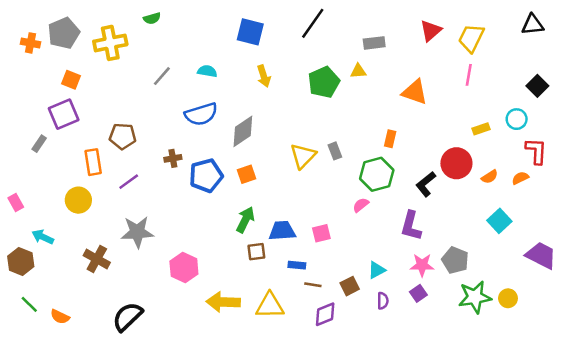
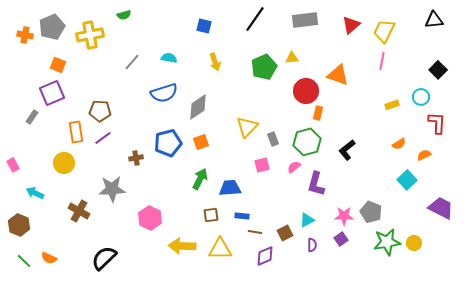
blue square: (250, 32) -> (204, 26), size x0.7
gray rectangle: (374, 43) -> (305, 20), moved, size x1.4
gray rectangle: (335, 151) -> (273, 139), moved
brown cross: (173, 158) -> (136, 158), moved
red circle: (456, 163) -> (306, 91), moved
orange semicircle: (520, 178) -> (424, 155), moved
purple line: (129, 182) -> (103, 138), moved
purple L-shape: (411, 226) -> (316, 184), moved
pink square: (321, 233) -> (262, 165), moved
brown square: (256, 252) -> (211, 215), moved
brown hexagon: (21, 261) -> (19, 225), moved
green line: (29, 304) -> (24, 261), moved

